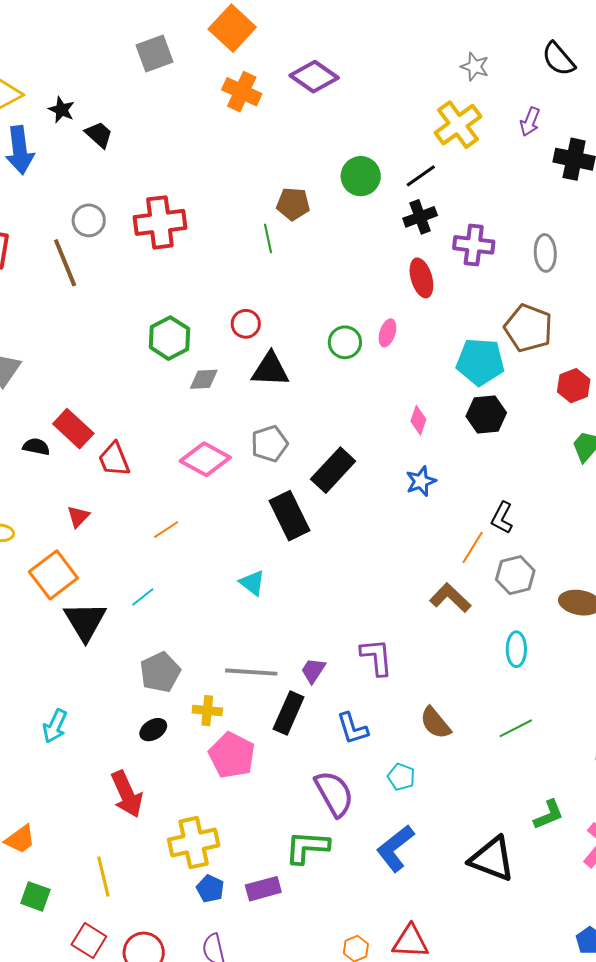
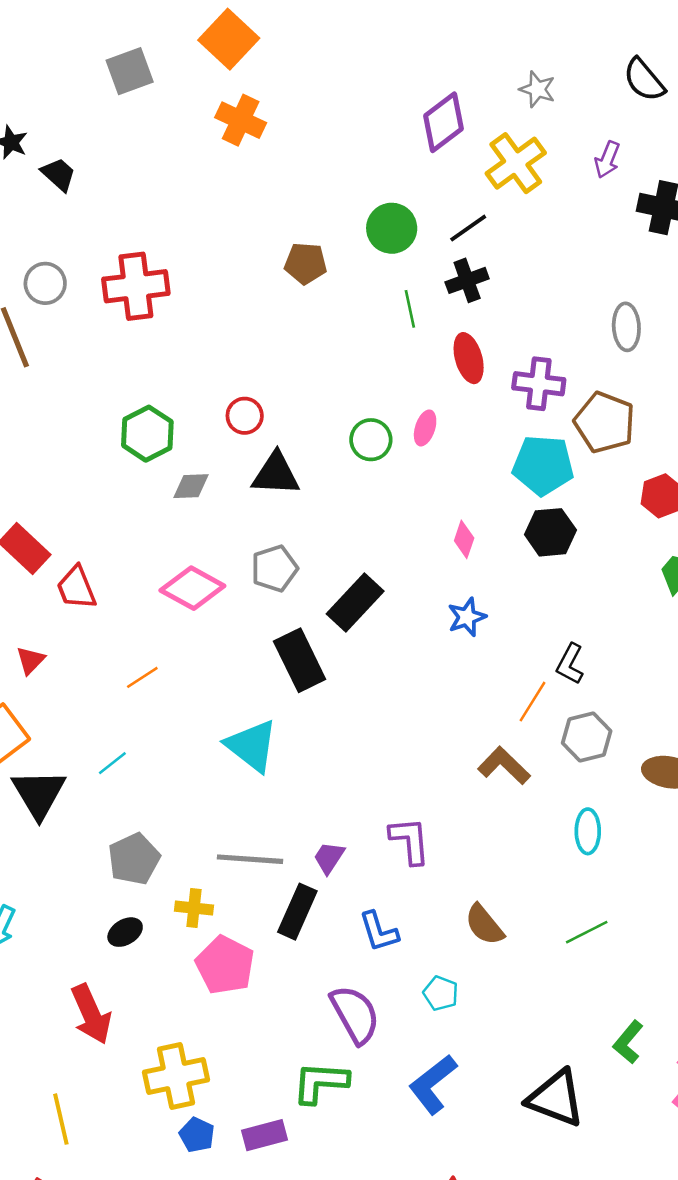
purple diamond: (314, 77) -> (443, 122), moved, turned -72
green line: (268, 238) -> (410, 309), moved
purple cross: (474, 245) -> (539, 384), moved
cyan triangle: (252, 583) -> (252, 746), size x1.6
green L-shape: (549, 815) -> (628, 1042), turned 152

